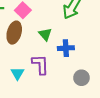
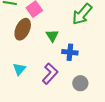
purple L-shape: (40, 64) -> (50, 74), moved, turned 35

